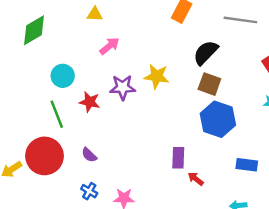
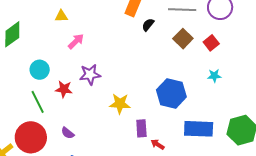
black semicircle: (206, 53) -> (148, 25), moved, size x0.6
yellow star: (157, 76) -> (120, 104), moved
brown square: (209, 84) -> (183, 39), moved, turned 30
blue rectangle: (247, 165) -> (199, 129), size x1.6

